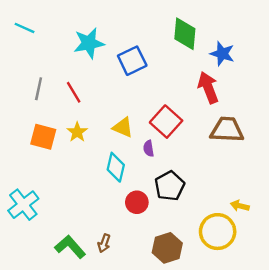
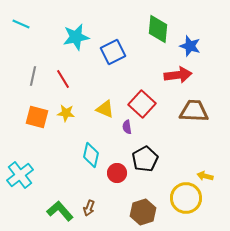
red arrow: (208, 88) -> (178, 75), turned 104
yellow star: (77, 132) -> (66, 113), turned -30
cyan diamond: (116, 167) -> (91, 155), moved

